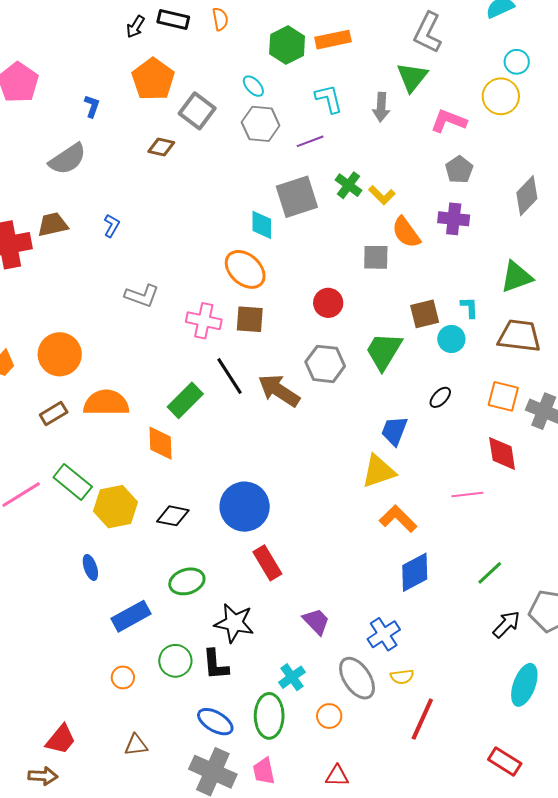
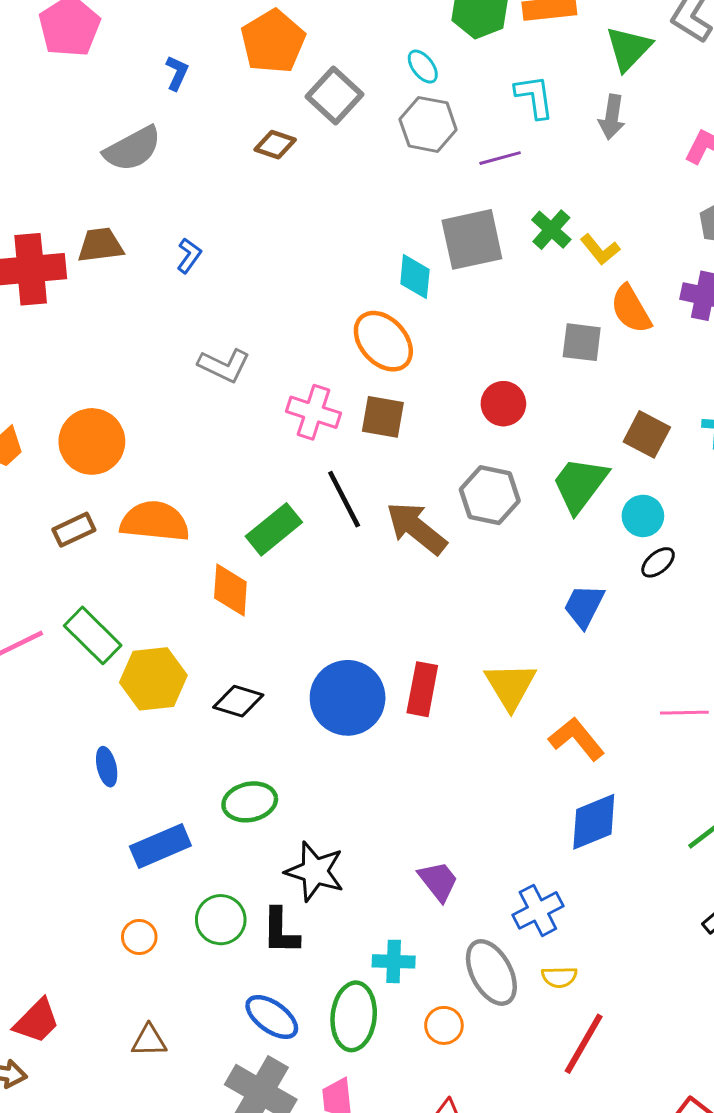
green triangle: (412, 77) -> (629, 48), moved
brown square: (425, 314) -> (647, 434), turned 36
cyan circle: (451, 339) -> (643, 516), moved
yellow triangle: (379, 471) -> (510, 686), moved, turned -48
red rectangle: (267, 563) -> (422, 689), moved, turned 36
cyan cross: (292, 677) -> (394, 961), turned 32

